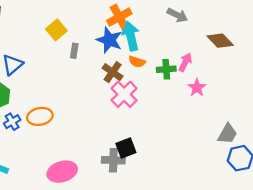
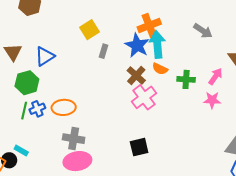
pink arrow: (185, 62) -> (215, 76), moved
pink star: (197, 88) -> (212, 100), turned 30
gray cross: (113, 160) -> (74, 139), moved

